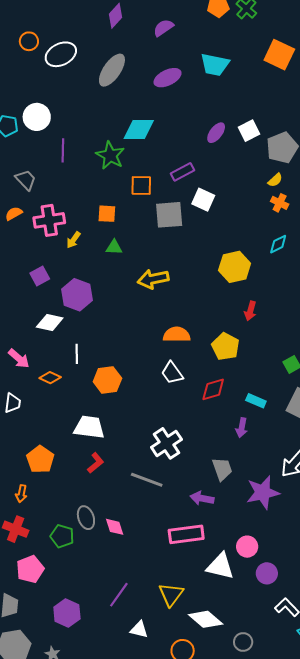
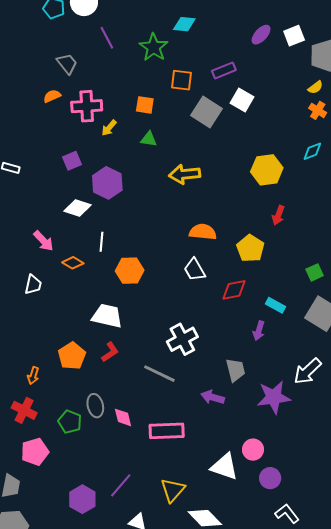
cyan diamond: (139, 130) -> (184, 24), size x0.7
purple line: (63, 150) -> (107, 38), turned -35
gray square: (169, 215) -> (207, 112), turned 32
orange pentagon: (40, 459) -> (72, 356), moved
pink rectangle: (186, 534) -> (167, 431), moved
purple hexagon: (67, 613) -> (82, 499), moved

